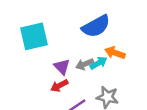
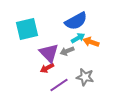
cyan arrow: (99, 63) -> (78, 38), moved
purple triangle: (62, 67) -> (49, 53), size x1.5

